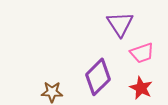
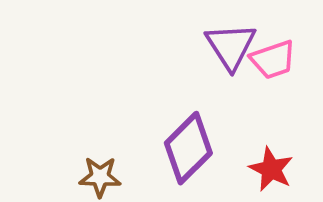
pink trapezoid: (142, 53) -> (273, 60), moved

